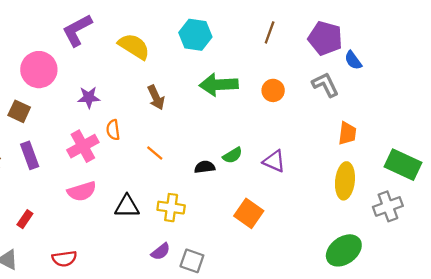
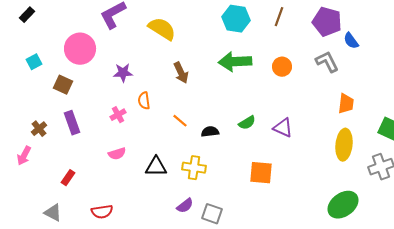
cyan hexagon: (195, 35) -> (236, 19), moved
pink cross: (83, 146) -> (118, 115), size x0.6
black semicircle: (205, 167) -> (210, 132), moved
pink semicircle: (82, 191) -> (117, 154), size x0.7
orange square: (249, 213) -> (261, 173), turned -30

